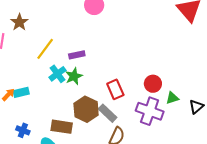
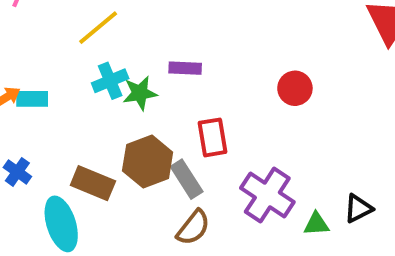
purple rectangle: (77, 55) -> (185, 68), moved
red circle: (153, 84) -> (295, 88), moved
green triangle: (172, 98) -> (316, 224), moved

